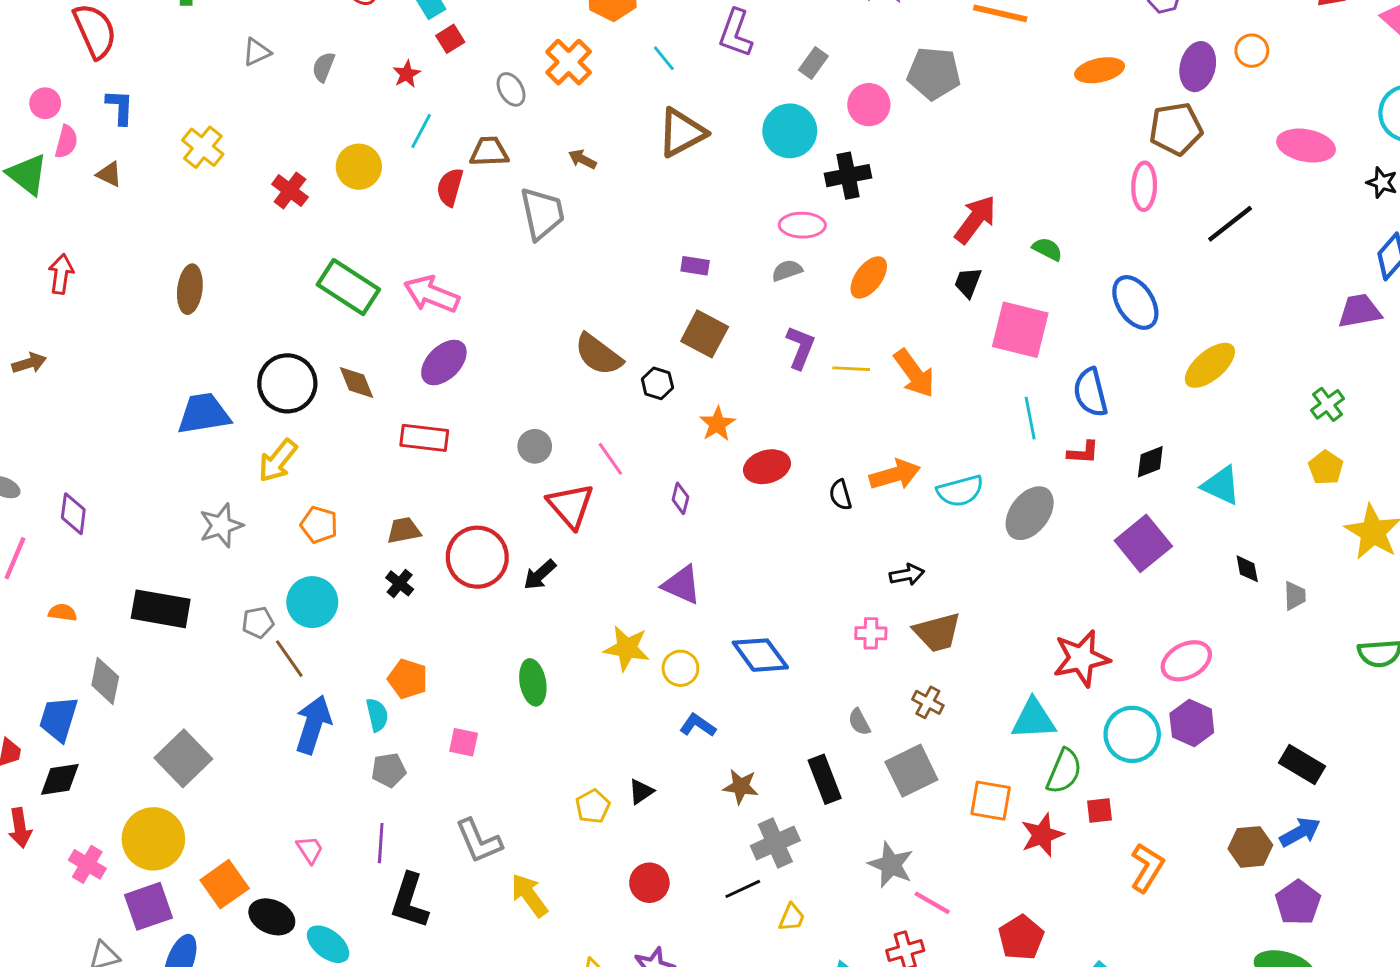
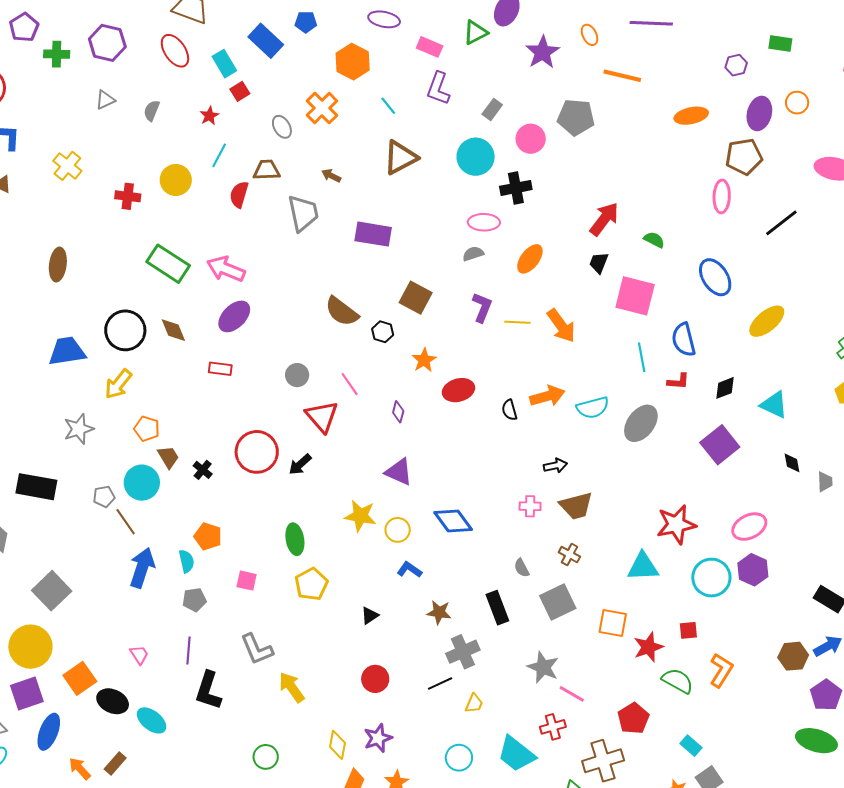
red cross: (290, 191) -> (128, 196), turned -30
purple rectangle: (695, 266) -> (373, 234), moved, size x1.8
red rectangle: (424, 438) -> (220, 369), size x0.7
brown trapezoid: (404, 530) -> (168, 457), moved, turned 70
green semicircle: (1064, 771) -> (678, 681), moved, turned -84
yellow pentagon: (593, 806) -> (311, 584), moved, size x1.4

